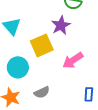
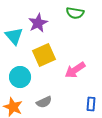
purple star: (61, 25) -> (38, 23), moved

